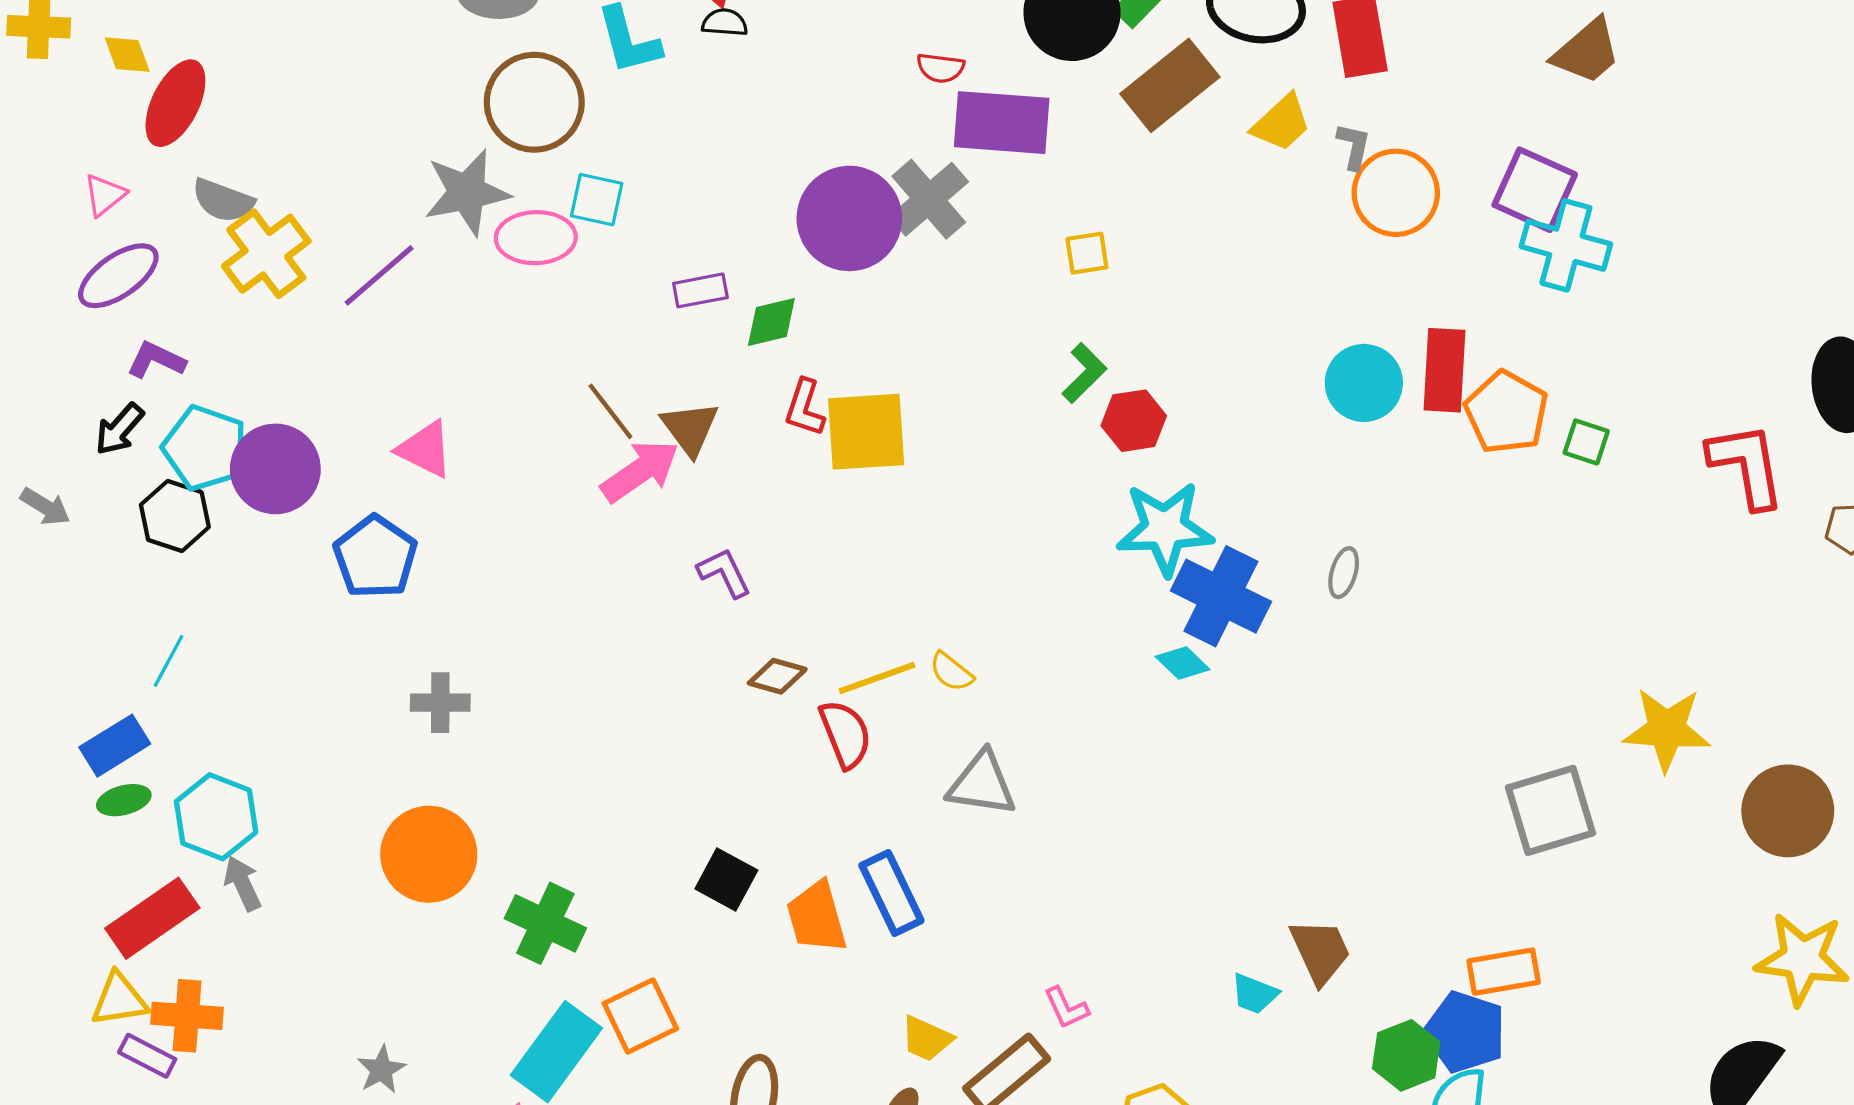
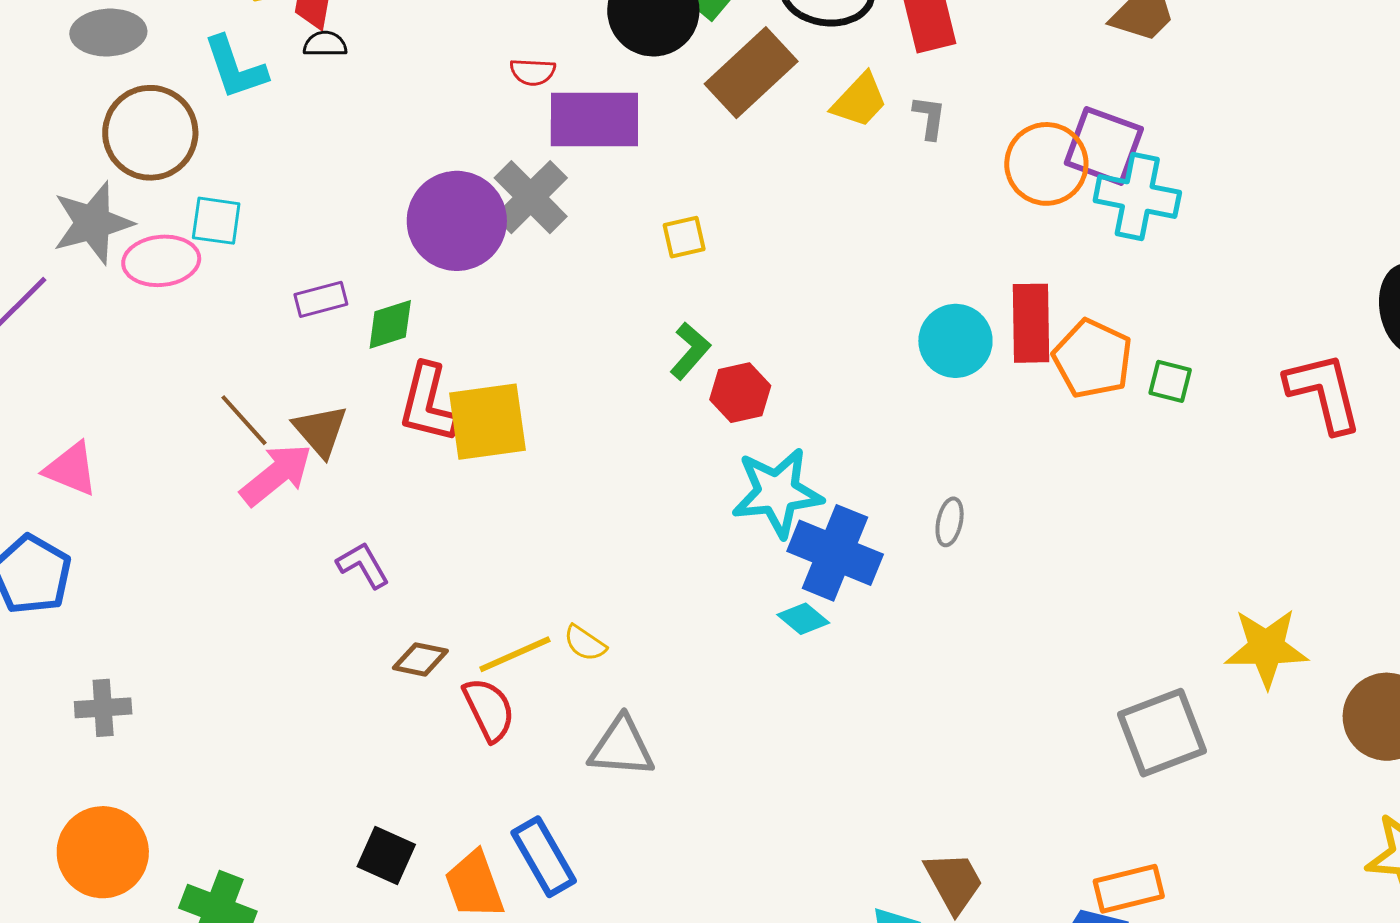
orange circle: (1396, 193) -> (1046, 164), moved
red L-shape: (805, 408) -> (428, 403), size x1.5

